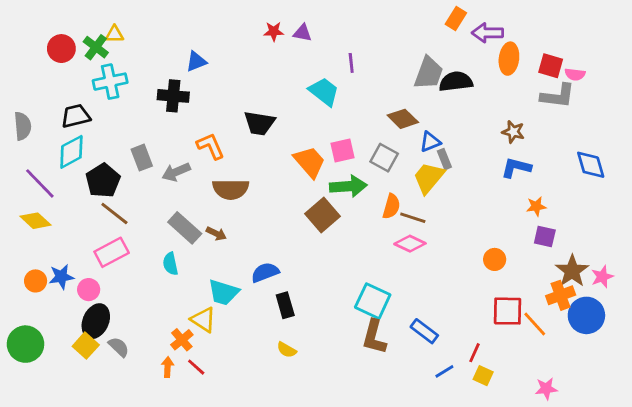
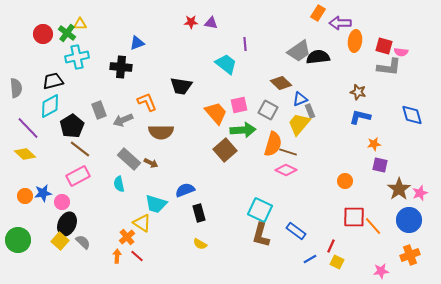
gray trapezoid: (429, 73) -> (299, 51), turned 35
orange semicircle: (391, 206) -> (273, 144), size x1.4
orange cross: (561, 295) -> (410, 255), moved

